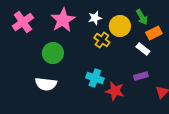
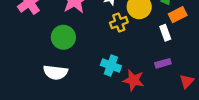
yellow cross: (102, 40) -> (119, 23), turned 35
white rectangle: (143, 49) -> (165, 33), turned 32

